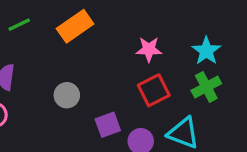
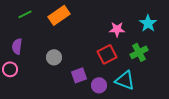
pink star: (149, 49) -> (117, 29), moved
cyan star: (206, 51) -> (148, 23), moved

